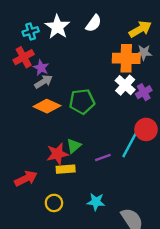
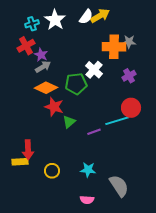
yellow arrow: (140, 29) -> (100, 16), moved
white cross: (125, 85) -> (94, 70), moved
cyan line: (130, 145) -> (117, 121), turned 45
red star: (57, 154) -> (54, 107), moved, turned 30
yellow rectangle: (66, 169) -> (20, 162), moved
red arrow: (26, 178) -> (28, 150), turned 114

